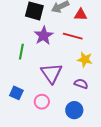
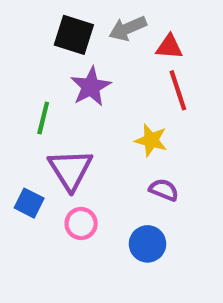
red line: (73, 36) -> (178, 90), moved, turned 54
yellow star: (85, 60) -> (151, 140), moved
purple triangle: (51, 73) -> (70, 170), moved

